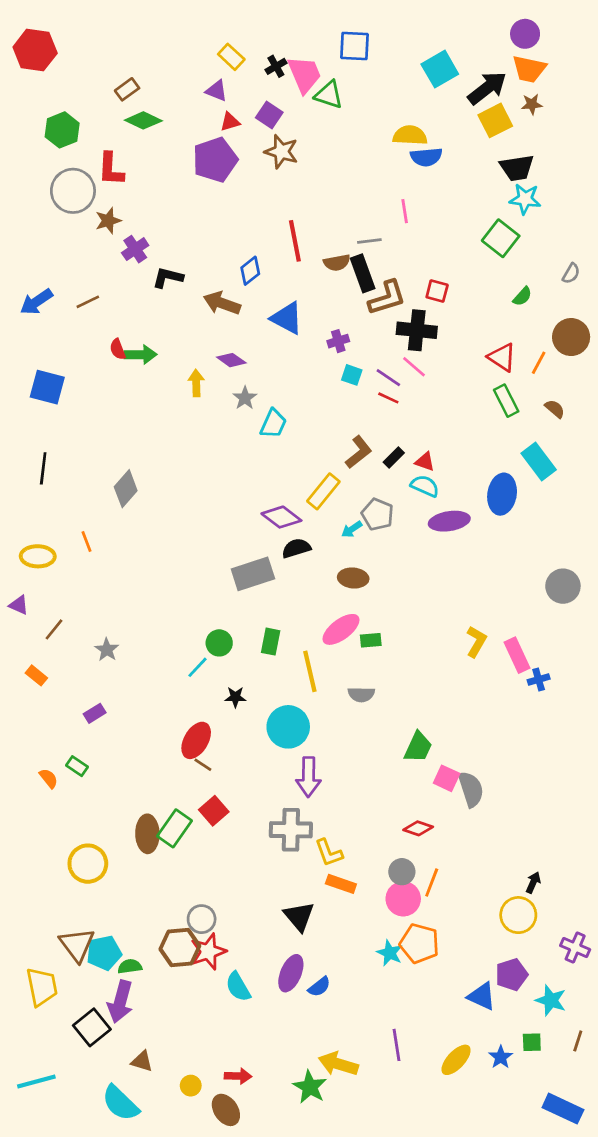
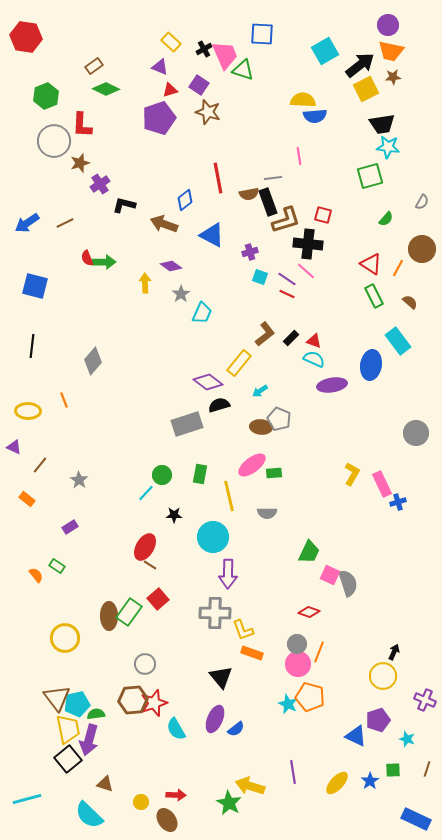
green square: (501, 238) -> (370, 176), turned 36
gray pentagon: (378, 514) -> (279, 419), moved
gray circle: (202, 919) -> (145, 664), moved
yellow trapezoid: (42, 987) -> (68, 729), moved
cyan star: (551, 1000) -> (407, 739), size x0.7

